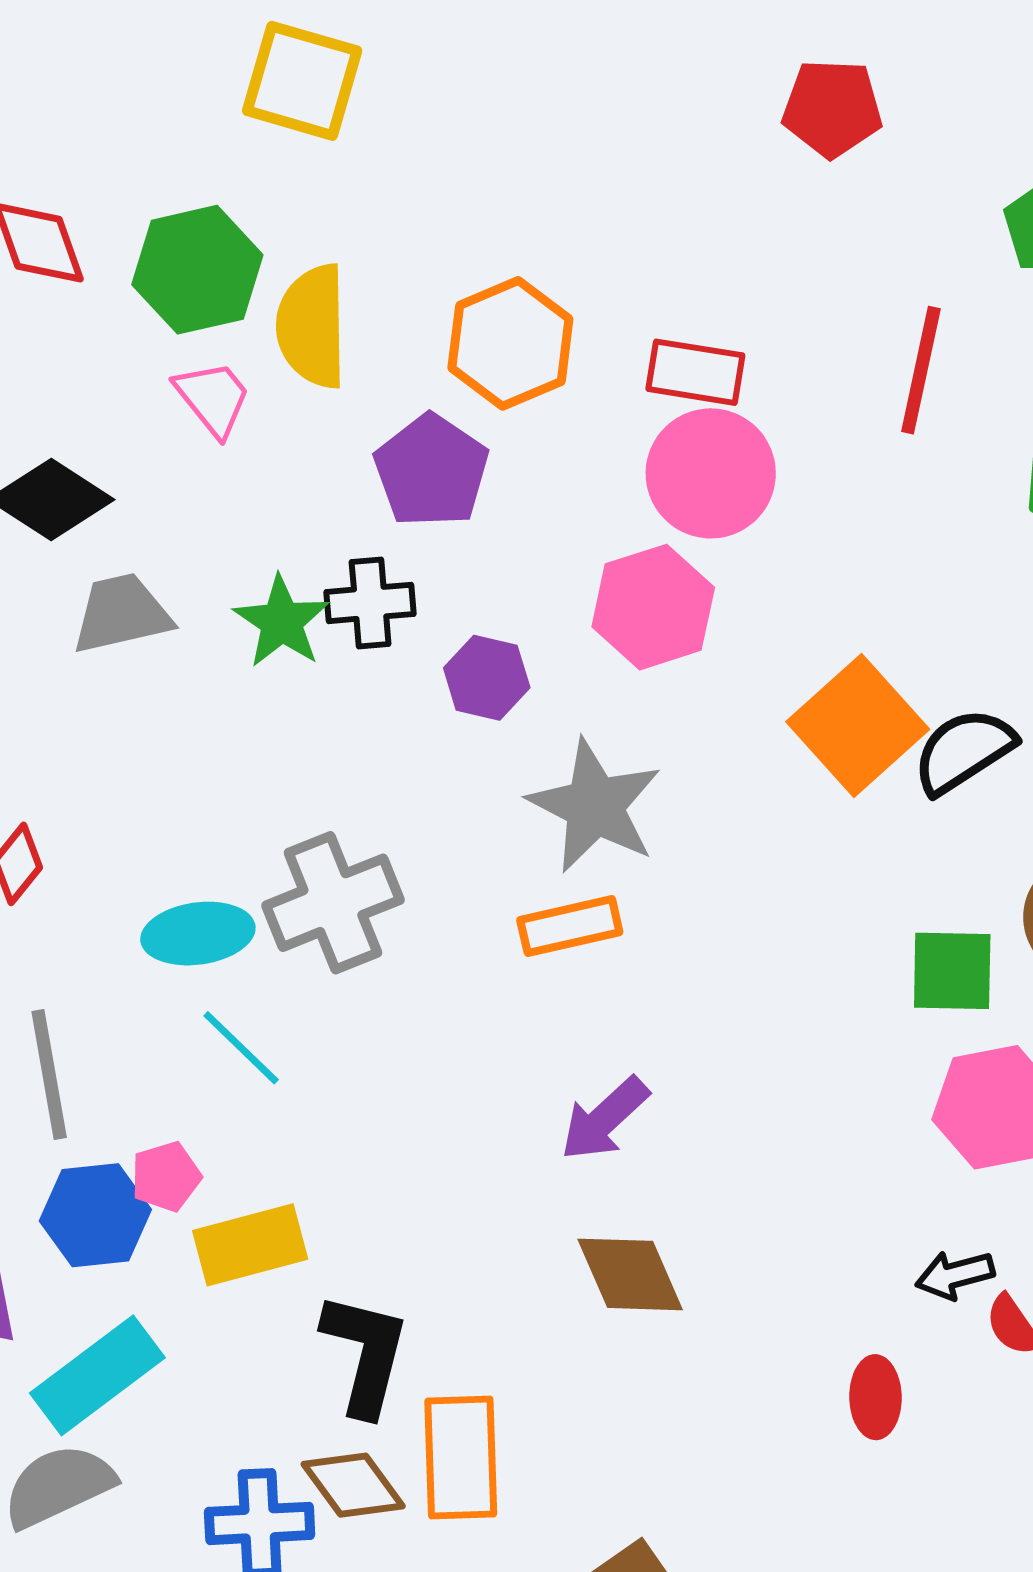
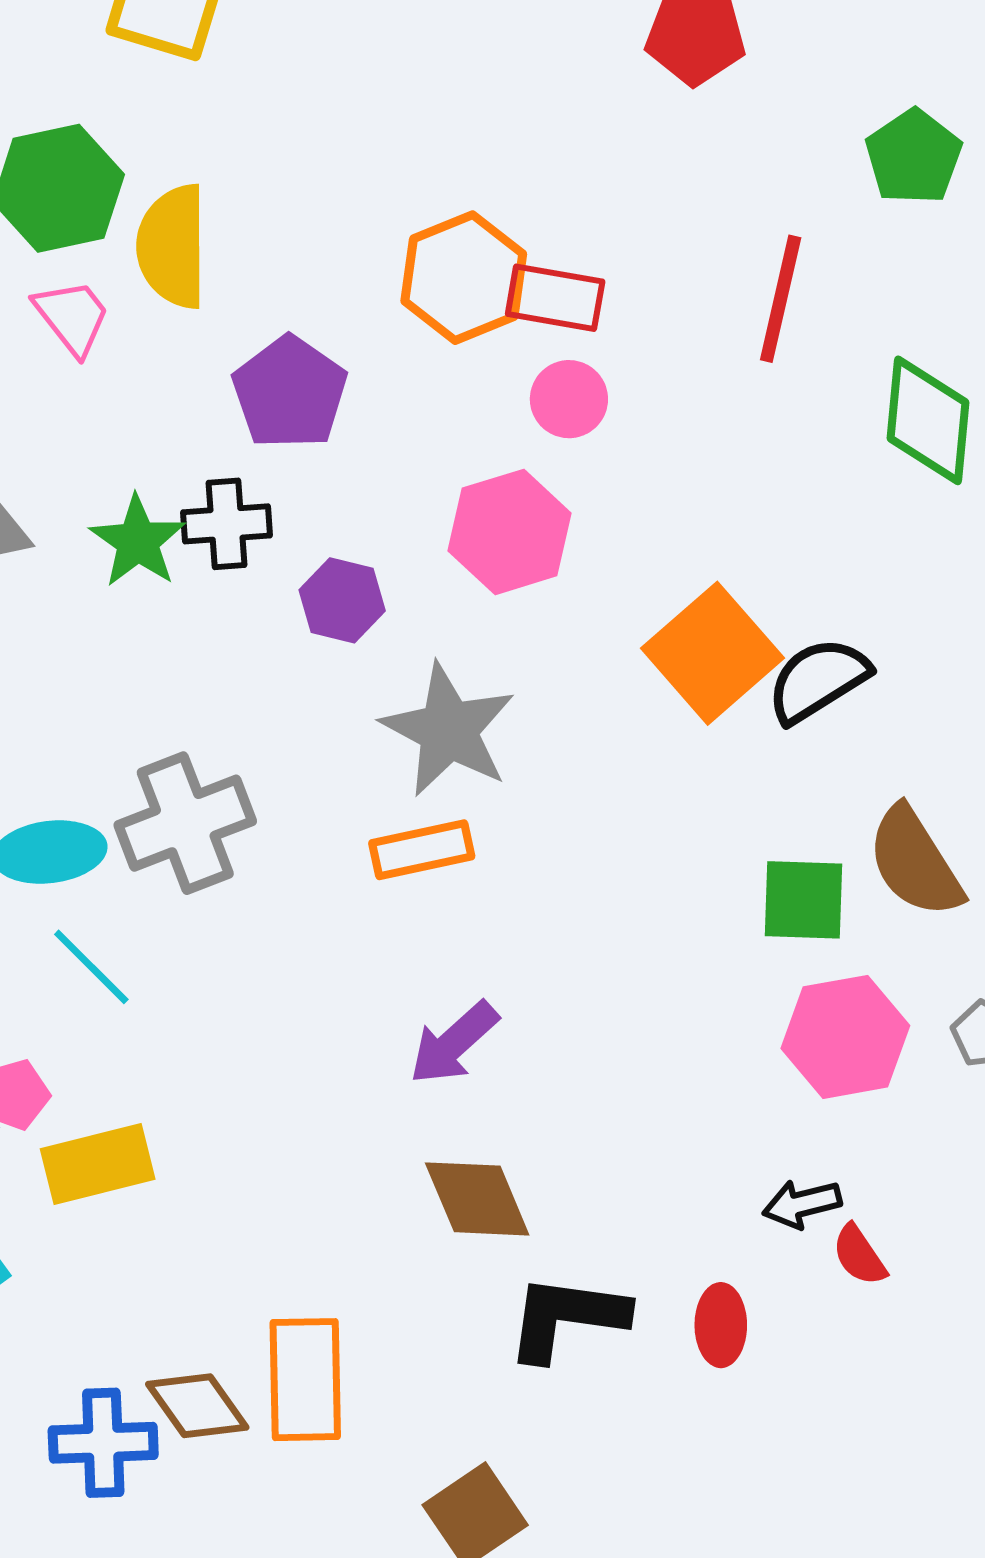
orange hexagon: (510, 343) -> (464, 278), moved
pink circle: (711, 473) -> (569, 399), size x0.6
black L-shape: (365, 1354) -> (567, 1317), moved, turned -97

